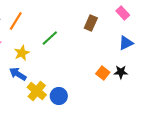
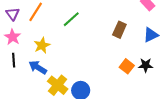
brown rectangle: (91, 23) -> (119, 30), moved
green line: (50, 38) -> (71, 19), moved

